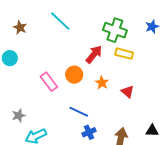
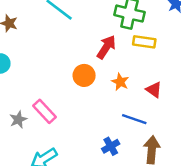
pink rectangle: (49, 82) -> (44, 111), moved
blue line: (79, 112) -> (134, 119), moved
gray star: (19, 116) -> (18, 120), moved

